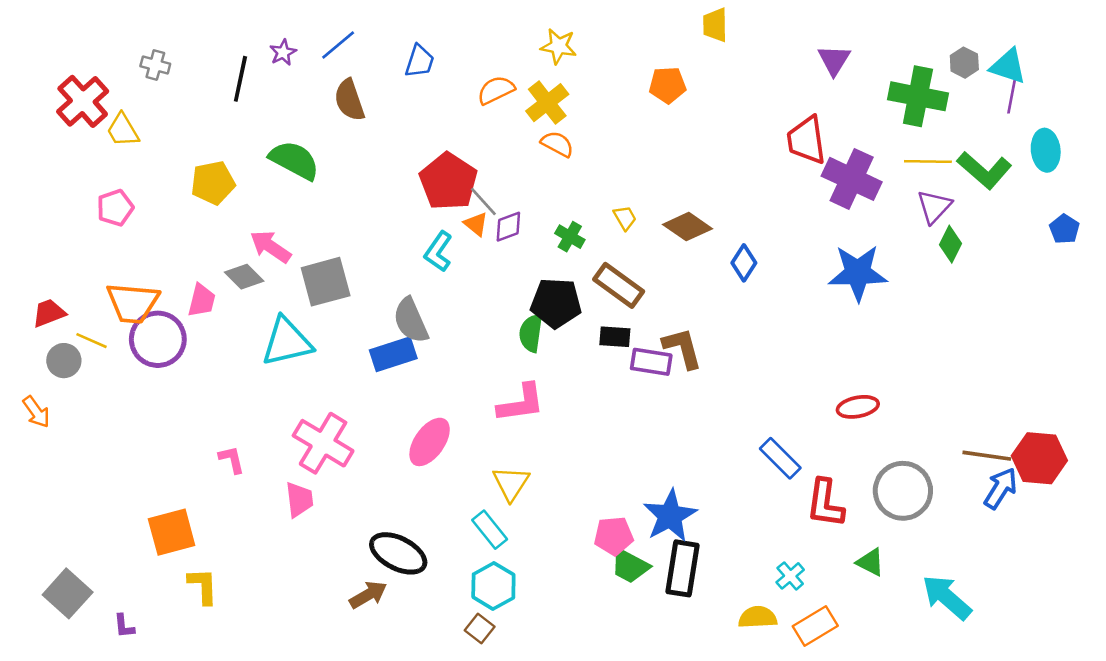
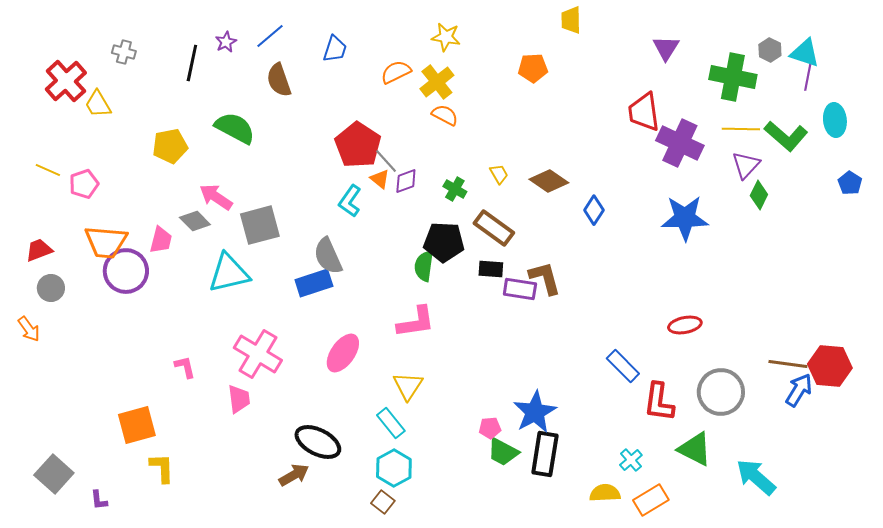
pink pentagon: (115, 208) -> (84, 184), moved
yellow line: (91, 341) -> (48, 170), moved
pink pentagon: (614, 536) -> (490, 428), size x0.7
green triangle: (870, 562) -> (695, 449), size x1.5

